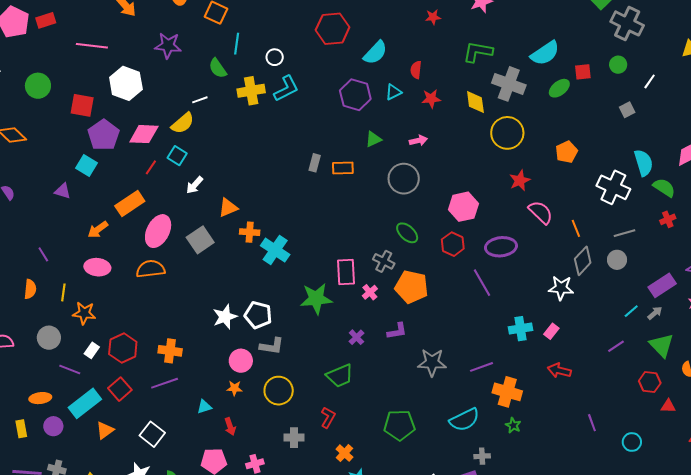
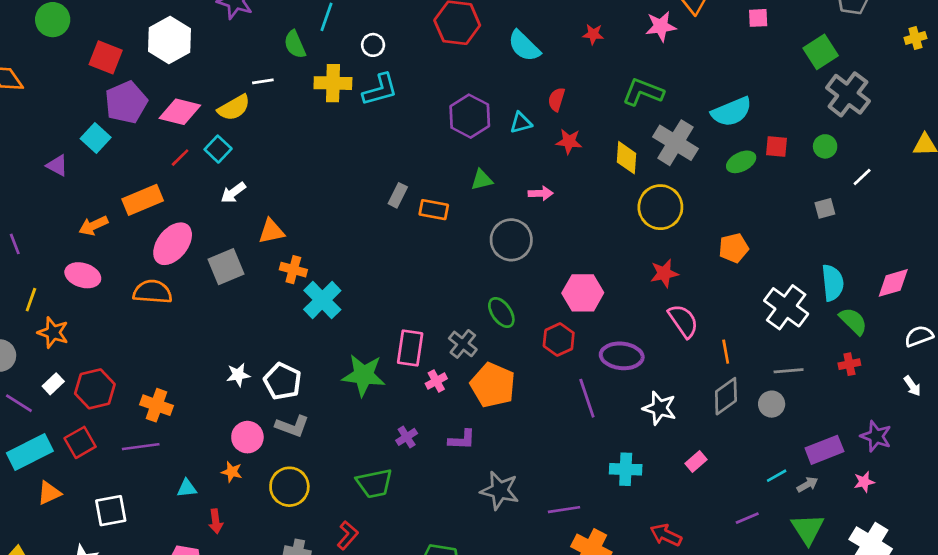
cyan semicircle: (375, 53) -> (524, 46), moved, turned 80
white star: (561, 288) -> (660, 408), moved
white star: (225, 317) -> (238, 375), size x0.7
pink rectangle: (551, 331) -> (696, 462), moved
white square: (152, 434) -> (111, 511), turned 30

